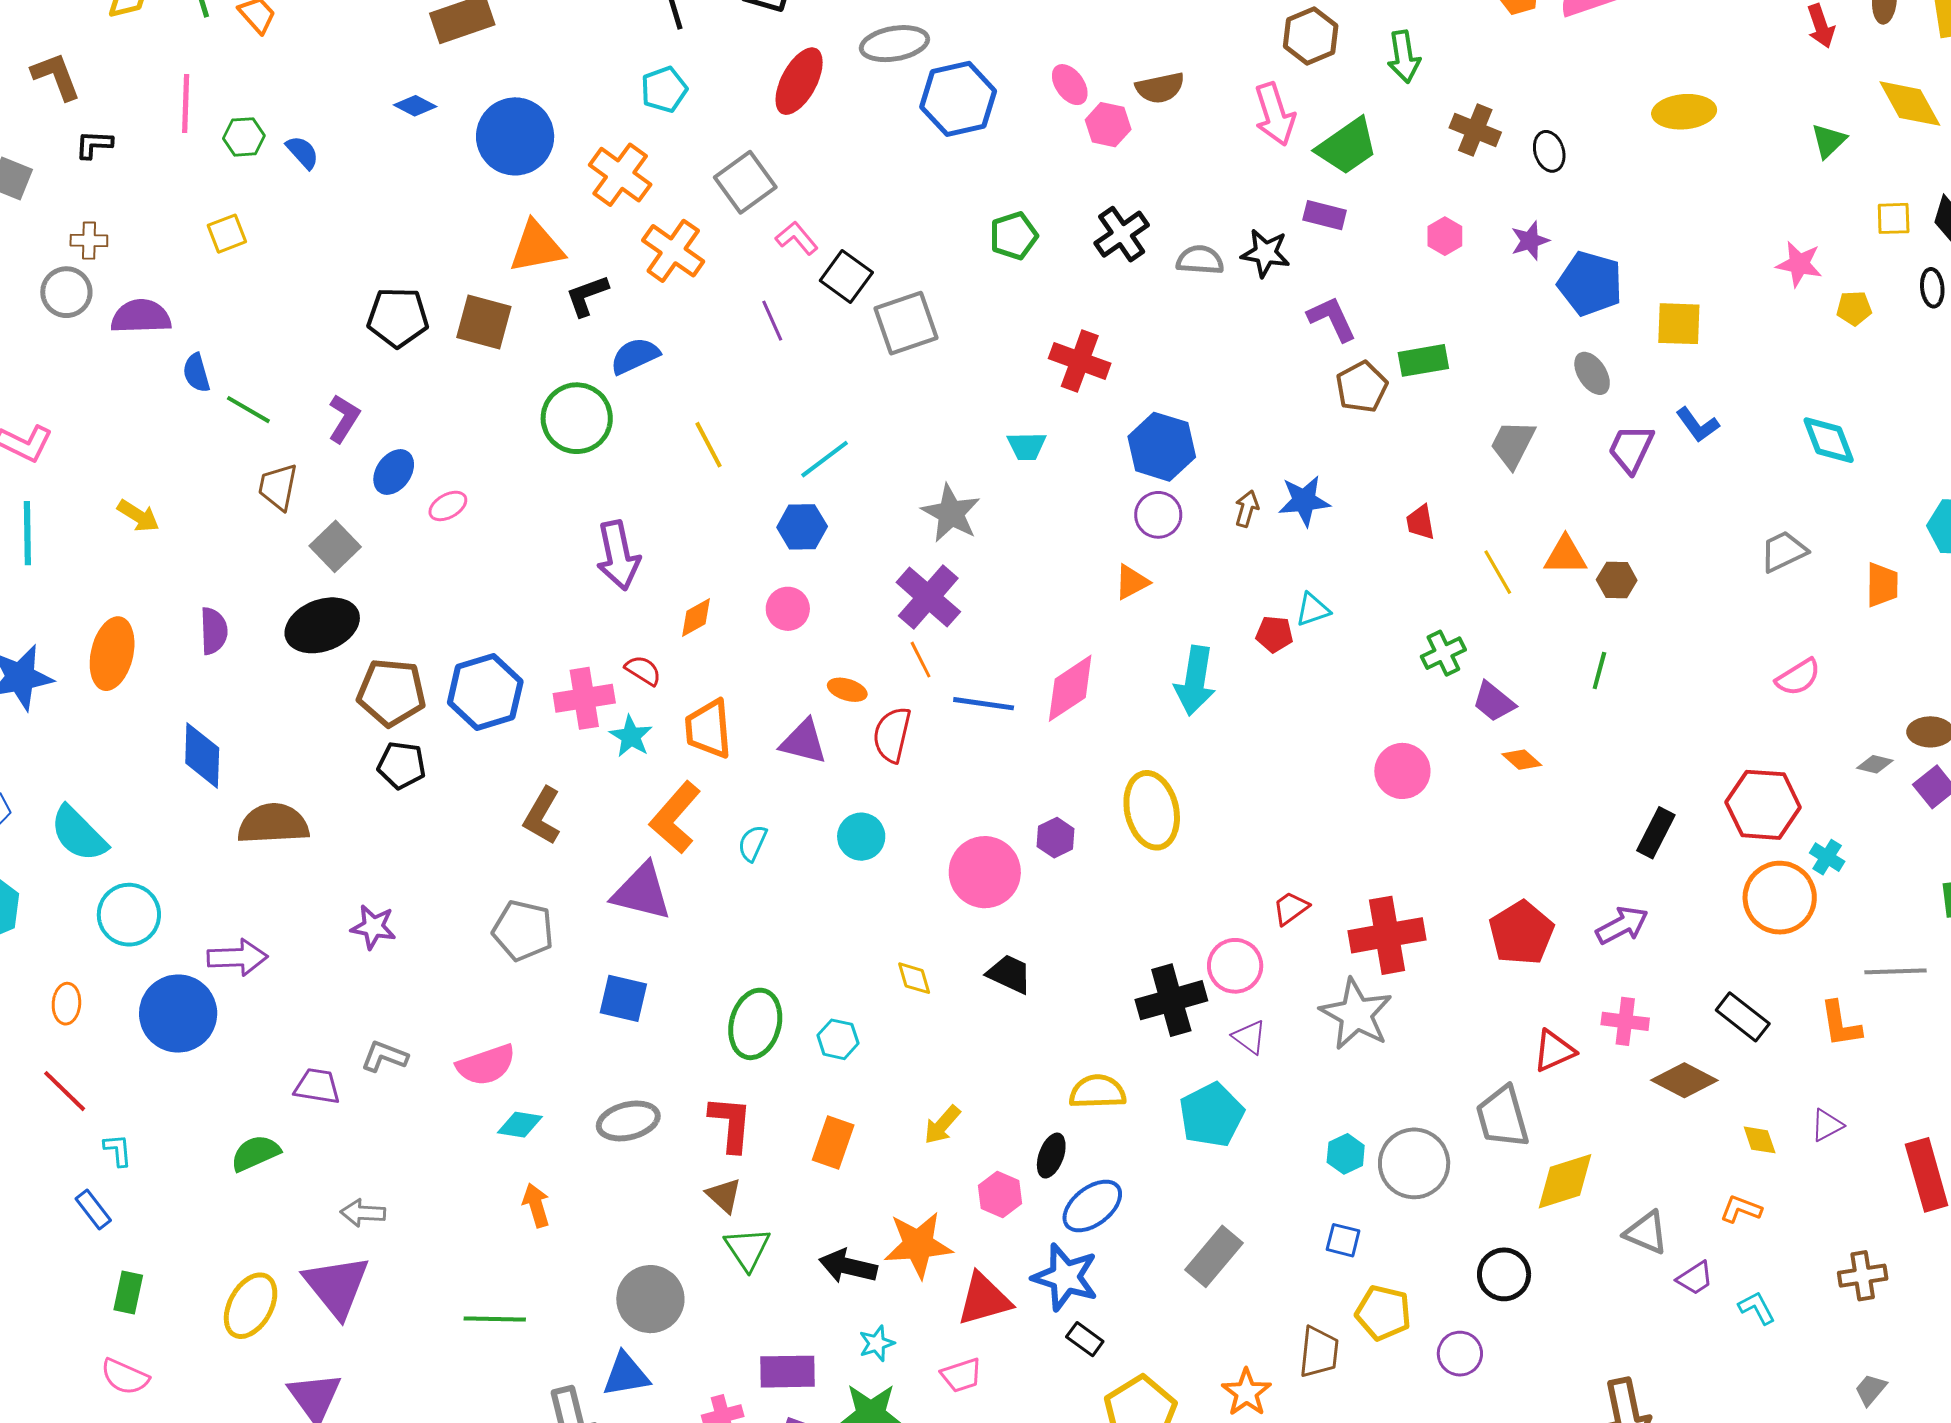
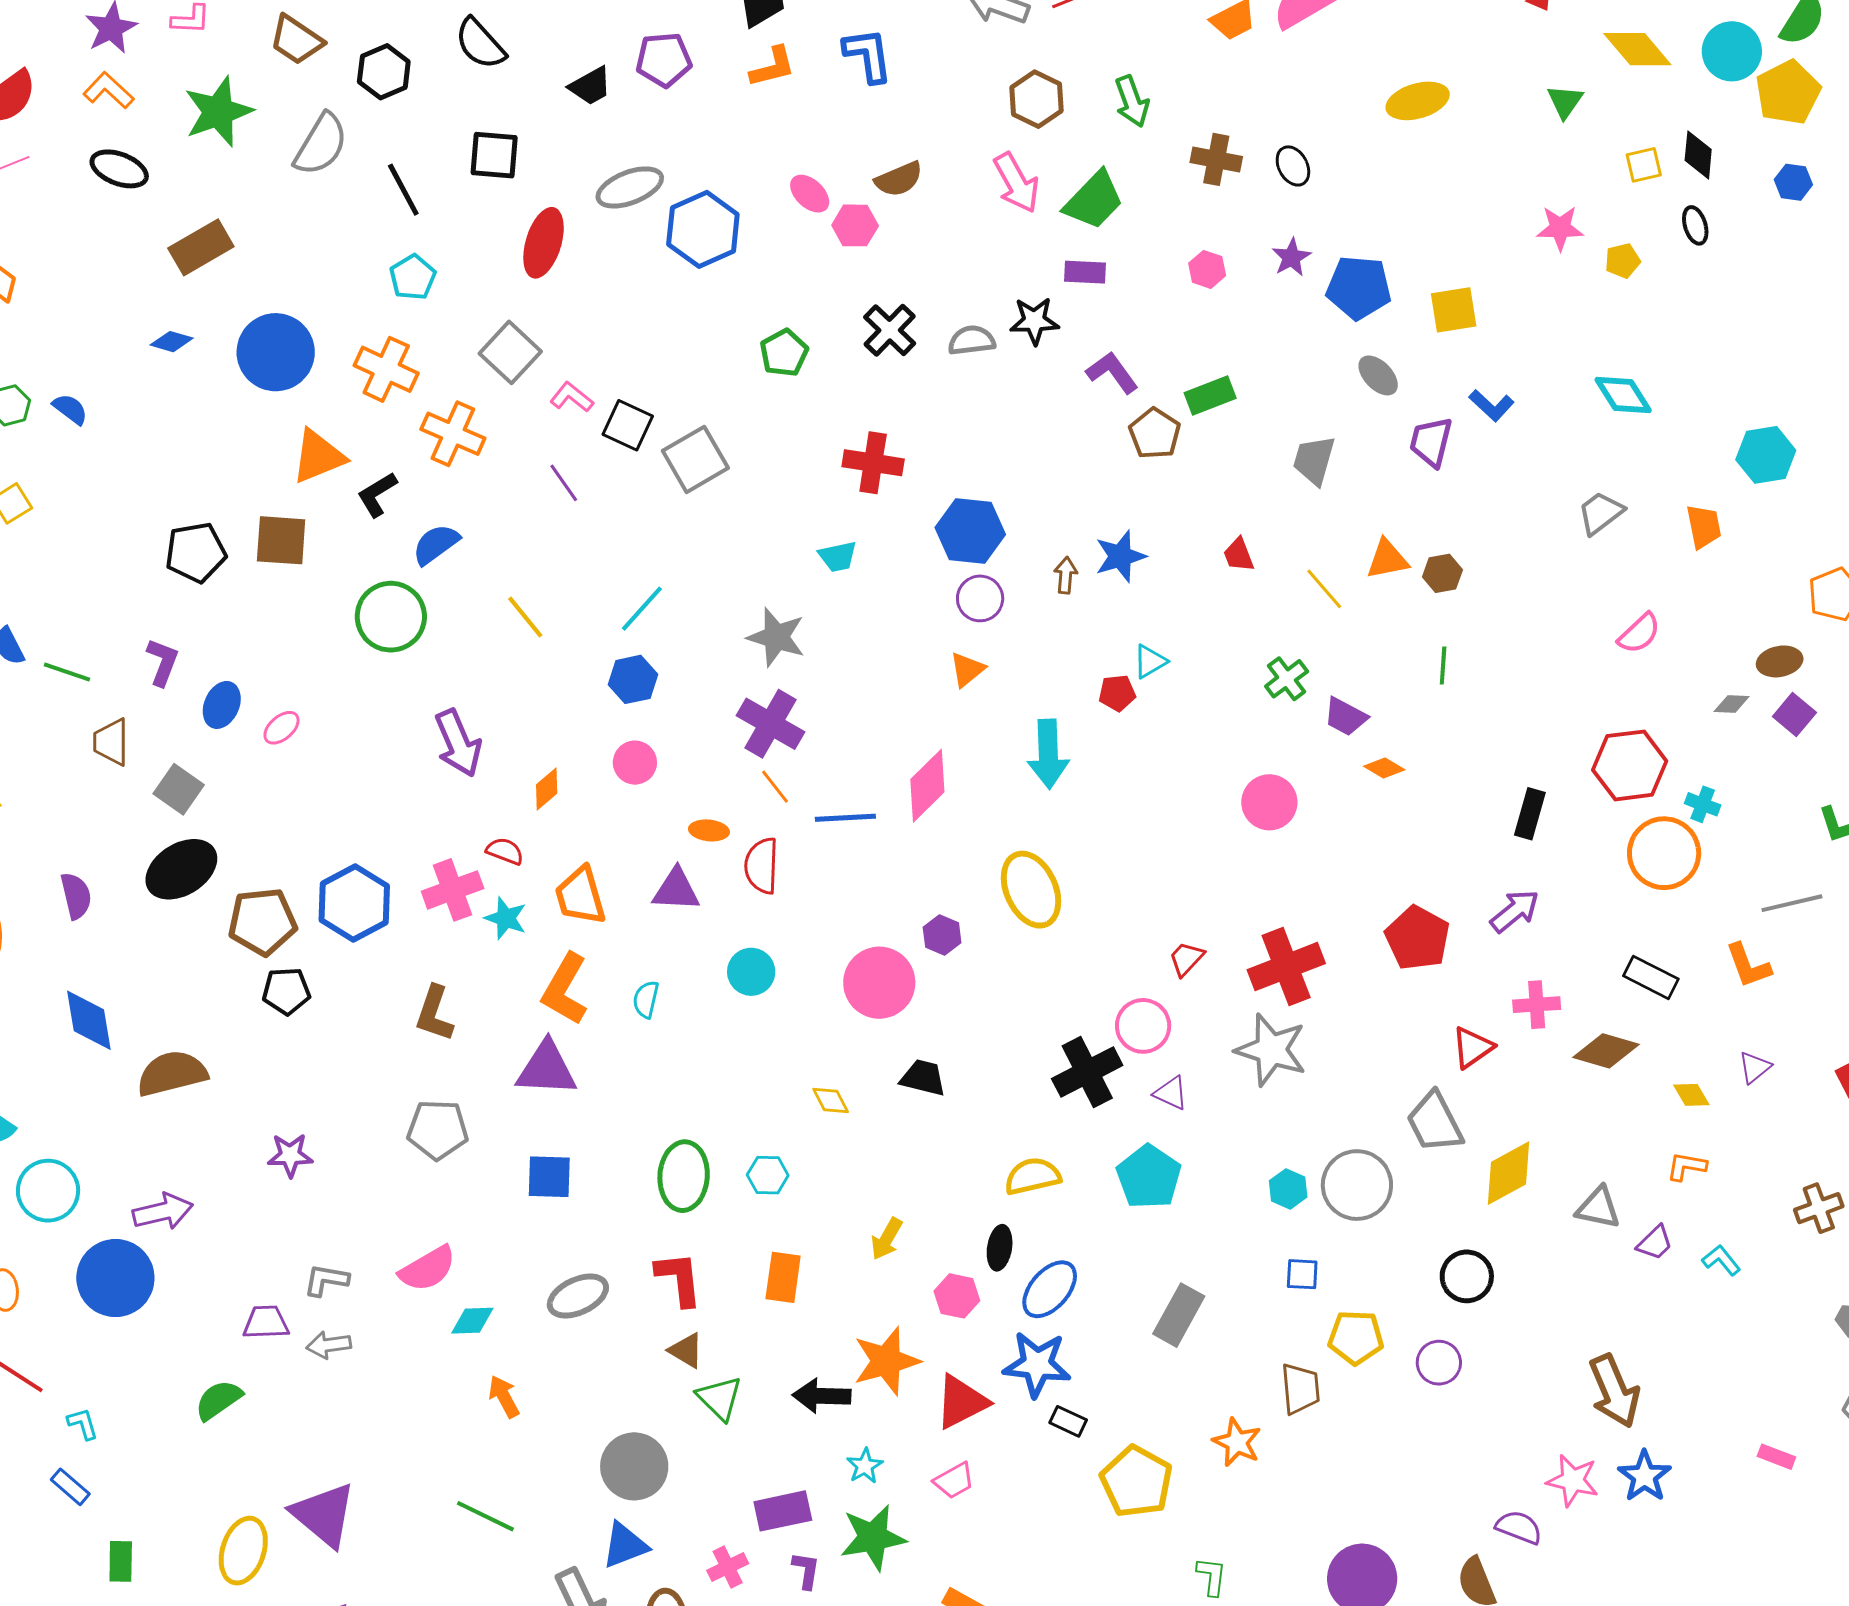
gray arrow: (363, 1213) -> (329, 1345), moved
green line: (495, 1319) -> (485, 1516), turned 36

